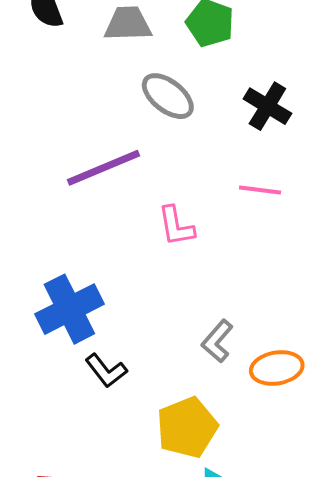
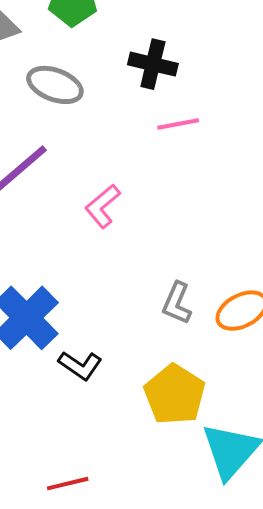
pink line: (260, 190) -> (178, 124), moved
pink L-shape: (176, 226) -> (103, 206), turned 78

